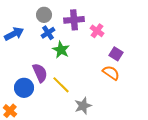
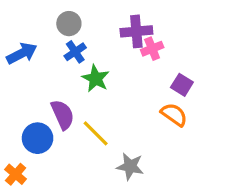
purple cross: (74, 20) -> (136, 31), moved
pink cross: (97, 31) -> (152, 49), turned 32
gray star: (83, 106) -> (130, 166), turned 30

